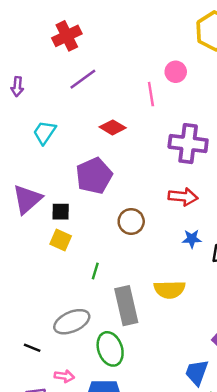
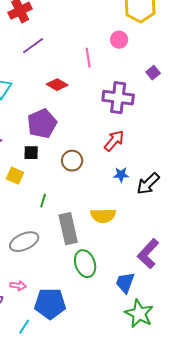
pink circle: (176, 72) -> (119, 40), moved
red arrow: (183, 197) -> (114, 141), turned -55
black square: (61, 212) -> (31, 153), moved
green ellipse: (110, 349) -> (85, 264), moved

